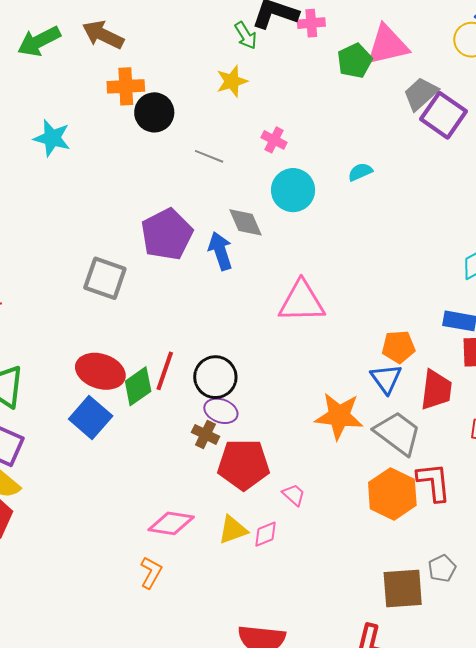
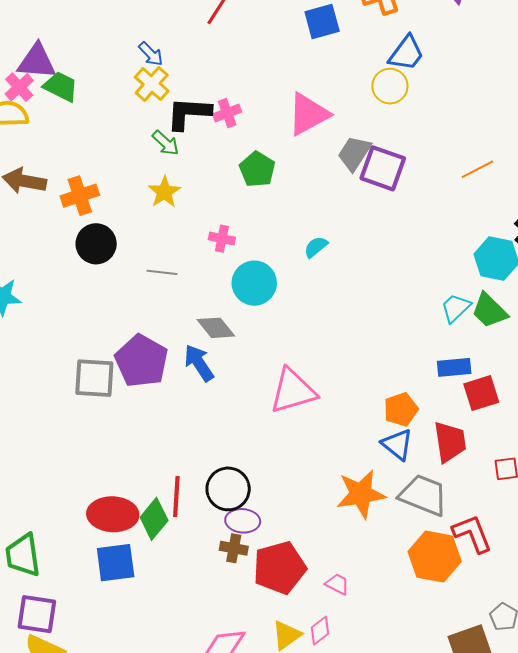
green pentagon: (355, 61) -> (257, 169), moved
orange cross: (126, 86) -> (80, 196), moved
gray square: (105, 278) -> (94, 378), moved
blue square: (91, 418) -> (116, 563), turned -33

